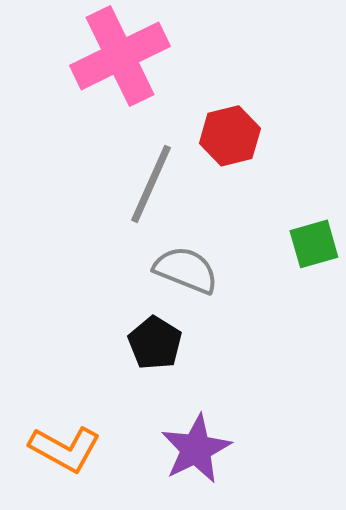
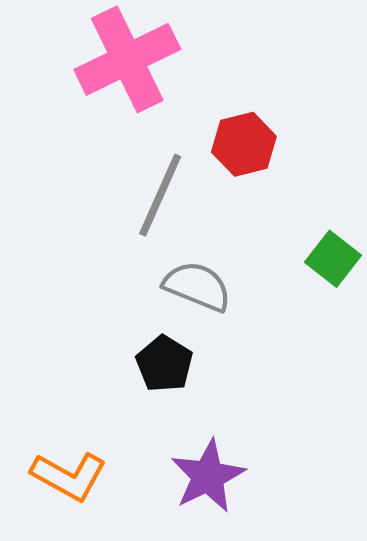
green square: (314, 244) -> (333, 259), turned -36

